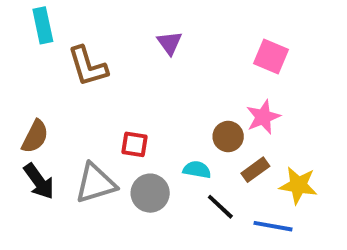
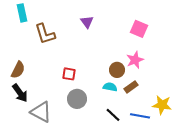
cyan semicircle: (197, 170) -> (110, 87), moved
gray triangle: (95, 183) -> (41, 112), moved, turned 45
yellow star: (298, 185) -> (162, 105), moved
black line: (220, 207) -> (113, 115), moved

